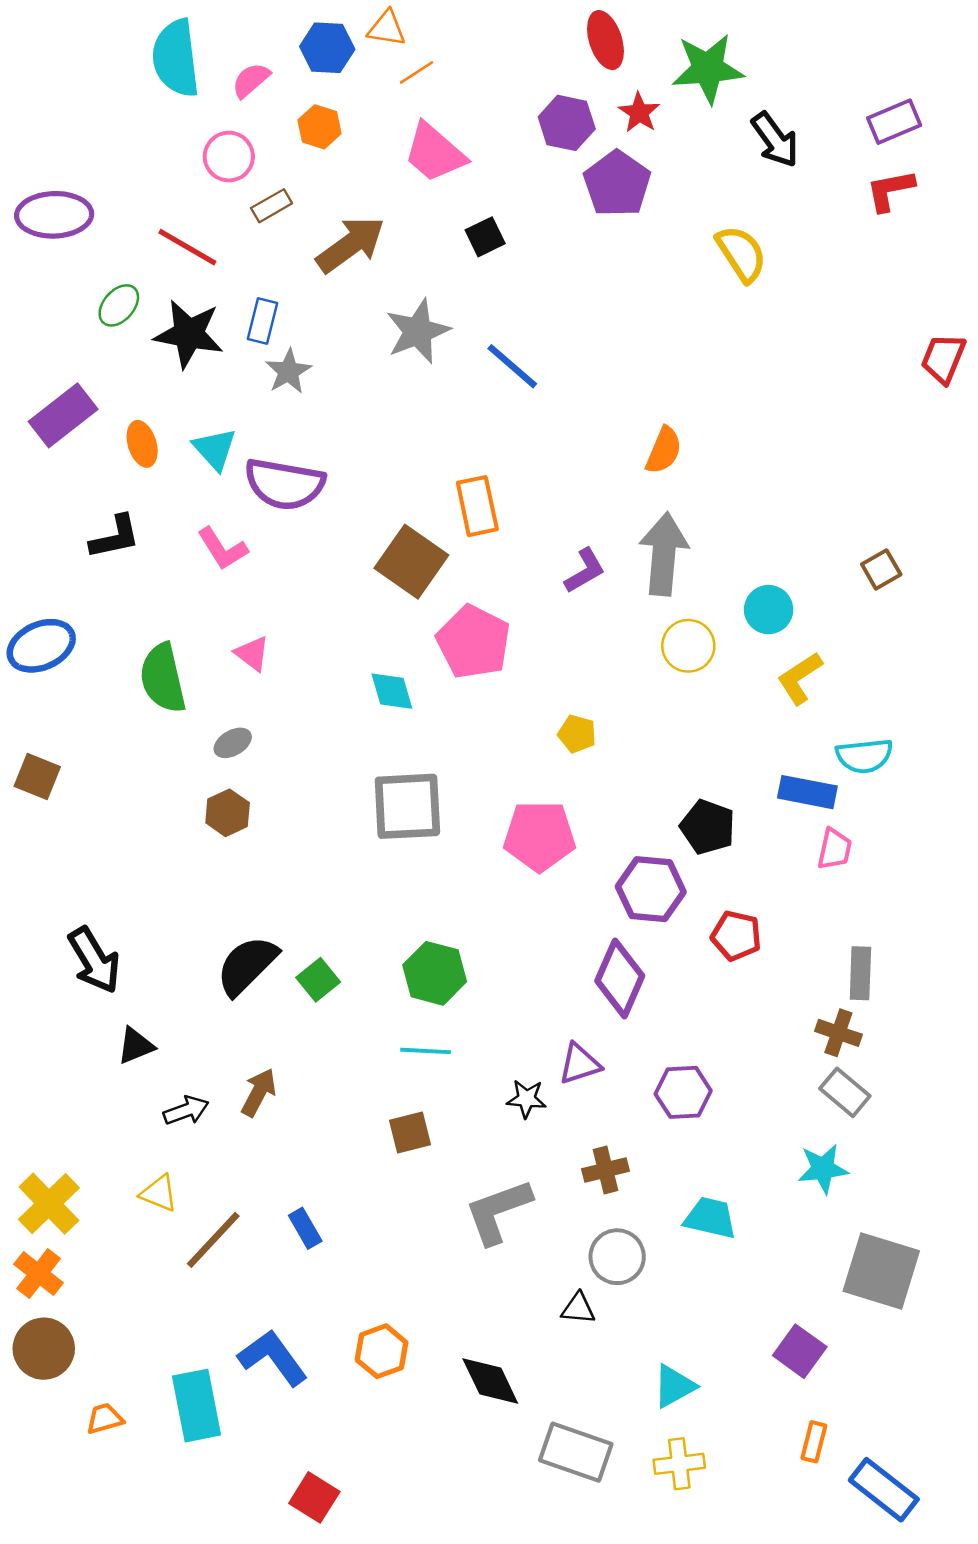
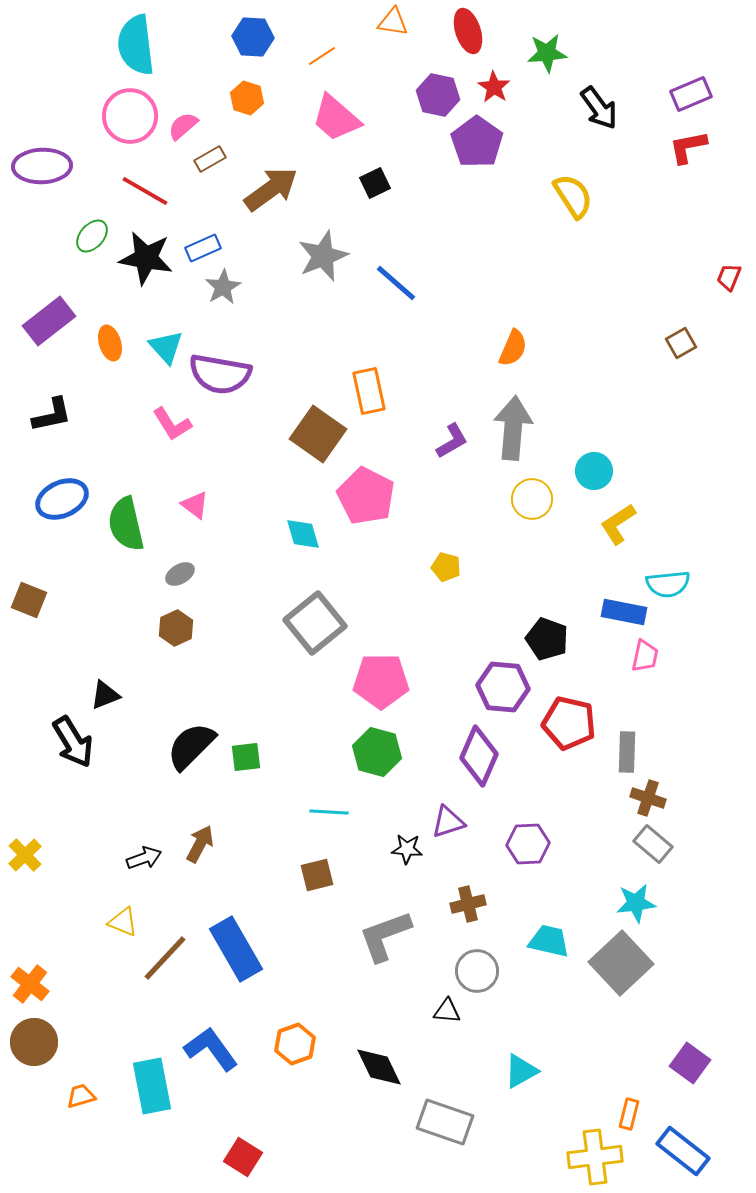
orange triangle: (387, 28) -> (393, 22), moved
green star: (708, 69) -> (547, 53), size x0.7
pink semicircle: (251, 80) -> (183, 126), moved
pink circle: (229, 157) -> (130, 116), moved, size x1.4
blue rectangle: (262, 321) -> (203, 248), turned 52
red trapezoid: (943, 358) -> (729, 277), size x0.7
black L-shape: (115, 537) -> (52, 415), moved
brown square: (881, 569) -> (681, 343), moved
blue ellipse: (41, 646) -> (62, 499), moved
gray square: (407, 806) -> (315, 623), turned -36
pink pentagon: (539, 836) -> (381, 681), moved
red pentagon: (736, 936) -> (569, 723), size x1.4
green hexagon: (435, 973) -> (377, 752), moved
gray rectangle: (860, 973) -> (627, 752), moved
green square: (318, 980) -> (246, 757), turned 32
black triangle: (136, 1046) -> (105, 695), moved
yellow cross: (49, 1204) -> (25, 855), moved, size x0.7
blue rectangle: (305, 1228) -> (236, 949), size x2.0
gray square: (881, 1271) -> (621, 963), moved, turned 30
purple square: (800, 1351) -> (690, 1063), moved
yellow cross: (679, 1464) -> (595, 1157), moved, size x1.4

